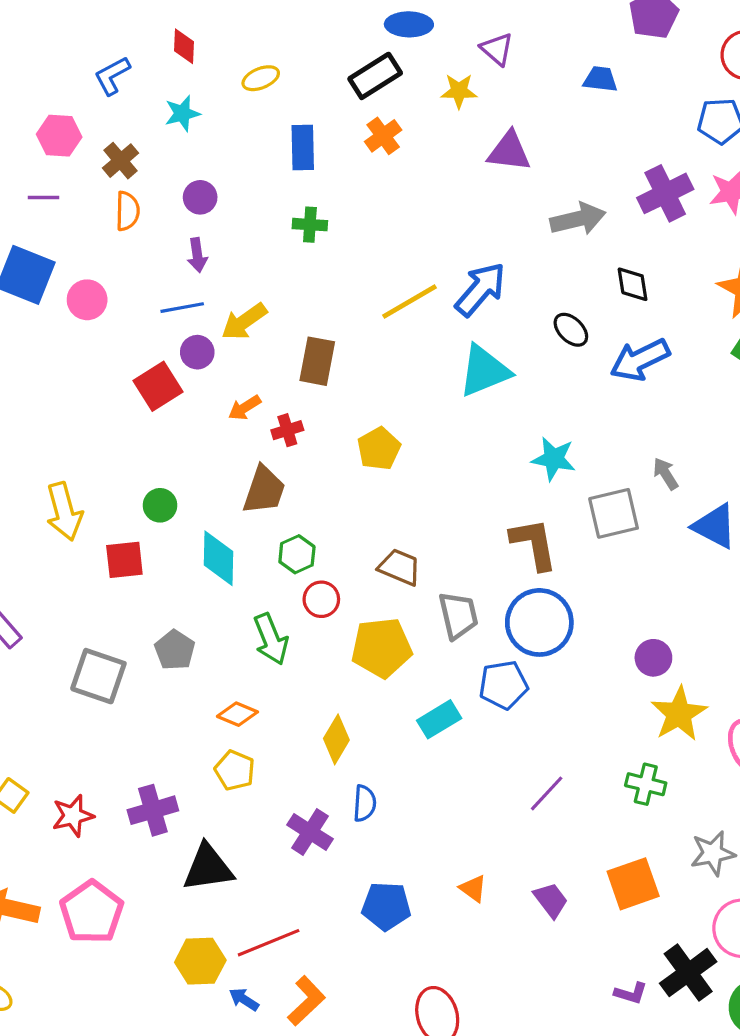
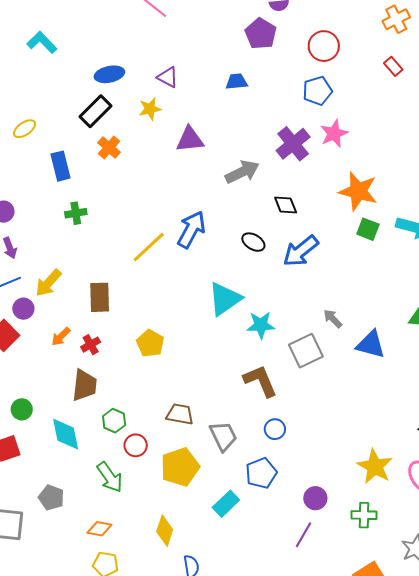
cyan triangle: (484, 371) -> (225, 299), moved
blue circle: (539, 622) -> (275, 429), size x0.5
purple circle: (653, 658) -> (315, 498), moved

